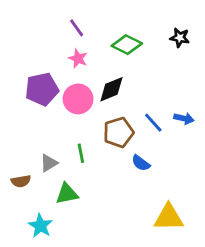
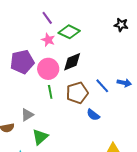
green diamond: (127, 45) -> (69, 32), moved
green line: (81, 153) -> (50, 92), moved
green triangle: (67, 194) -> (40, 137), turned -30

